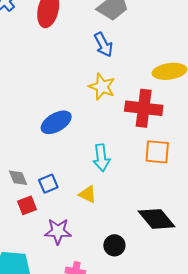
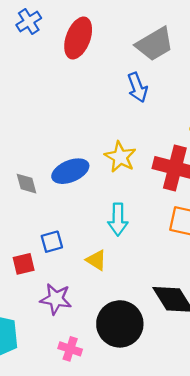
yellow star: (102, 87) -> (120, 157), moved
gray diamond: (18, 178) -> (26, 184), moved
black circle: (114, 245) -> (120, 324), size x1.8

